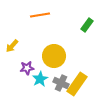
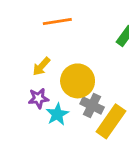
yellow arrow: (12, 46) -> (41, 66), moved
gray cross: (61, 83) -> (92, 106), moved

